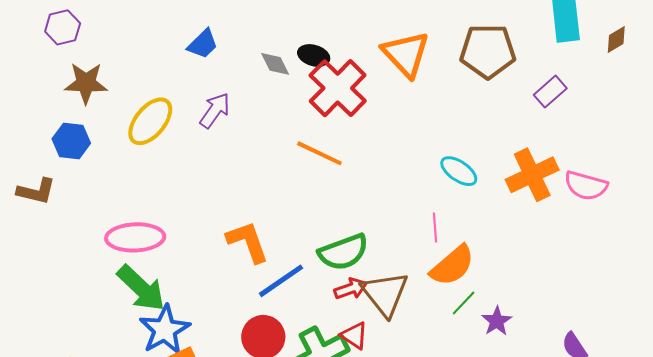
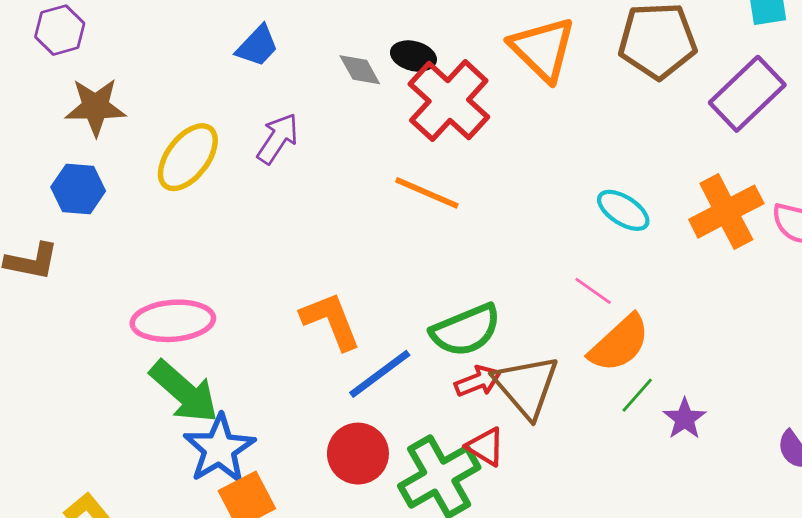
purple rectangle: (550, 92) -> (747, 94), size x1.6
pink line: (435, 228) -> (593, 291), turned -48

